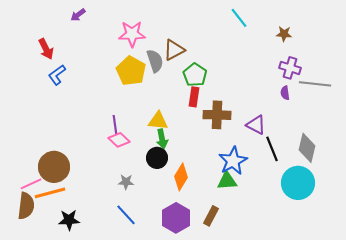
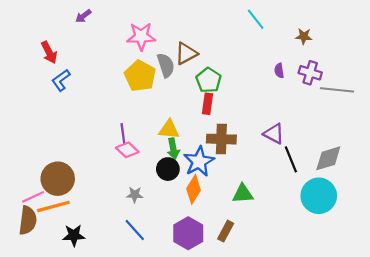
purple semicircle: (285, 93) -> (279, 71), moved
brown cross: (217, 115) -> (221, 139), moved
gray diamond: (307, 148) -> (328, 158), turned 60
blue star: (233, 161) -> (199, 162), moved

